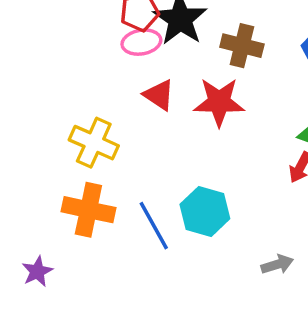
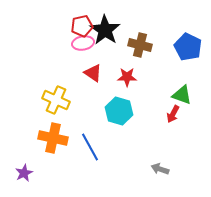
red star: (219, 102) -> (127, 77), size x0.7
cyan hexagon: (205, 211) -> (119, 111), moved
gray arrow: (277, 264) -> (160, 169), turned -144

